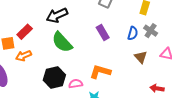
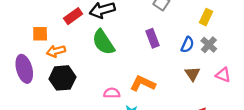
red rectangle: (25, 32) -> (73, 16), moved
black hexagon: (54, 78) -> (62, 78), moved

